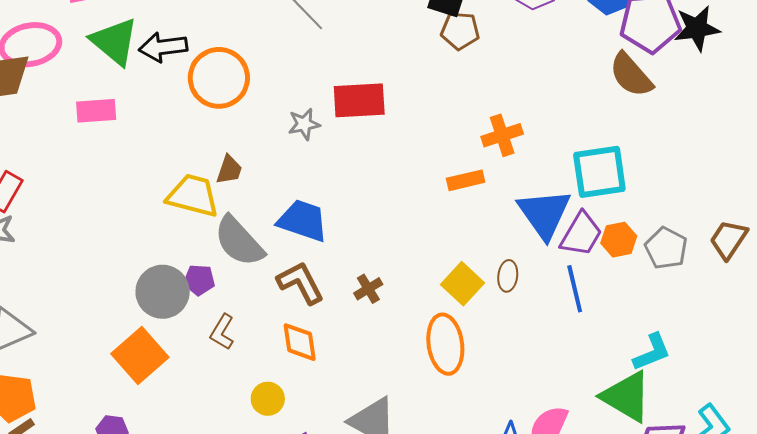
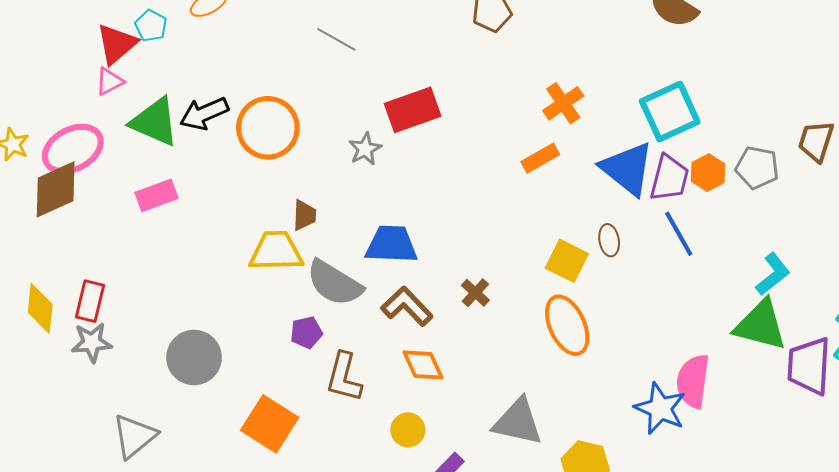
gray circle: (163, 292) -> (194, 358), moved
brown L-shape: (222, 332) -> (344, 377), size x1.4

